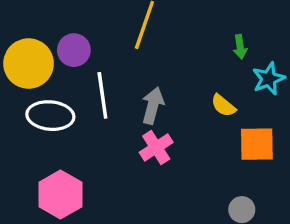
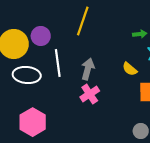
green arrow: (240, 47) -> (140, 34), turned -88

